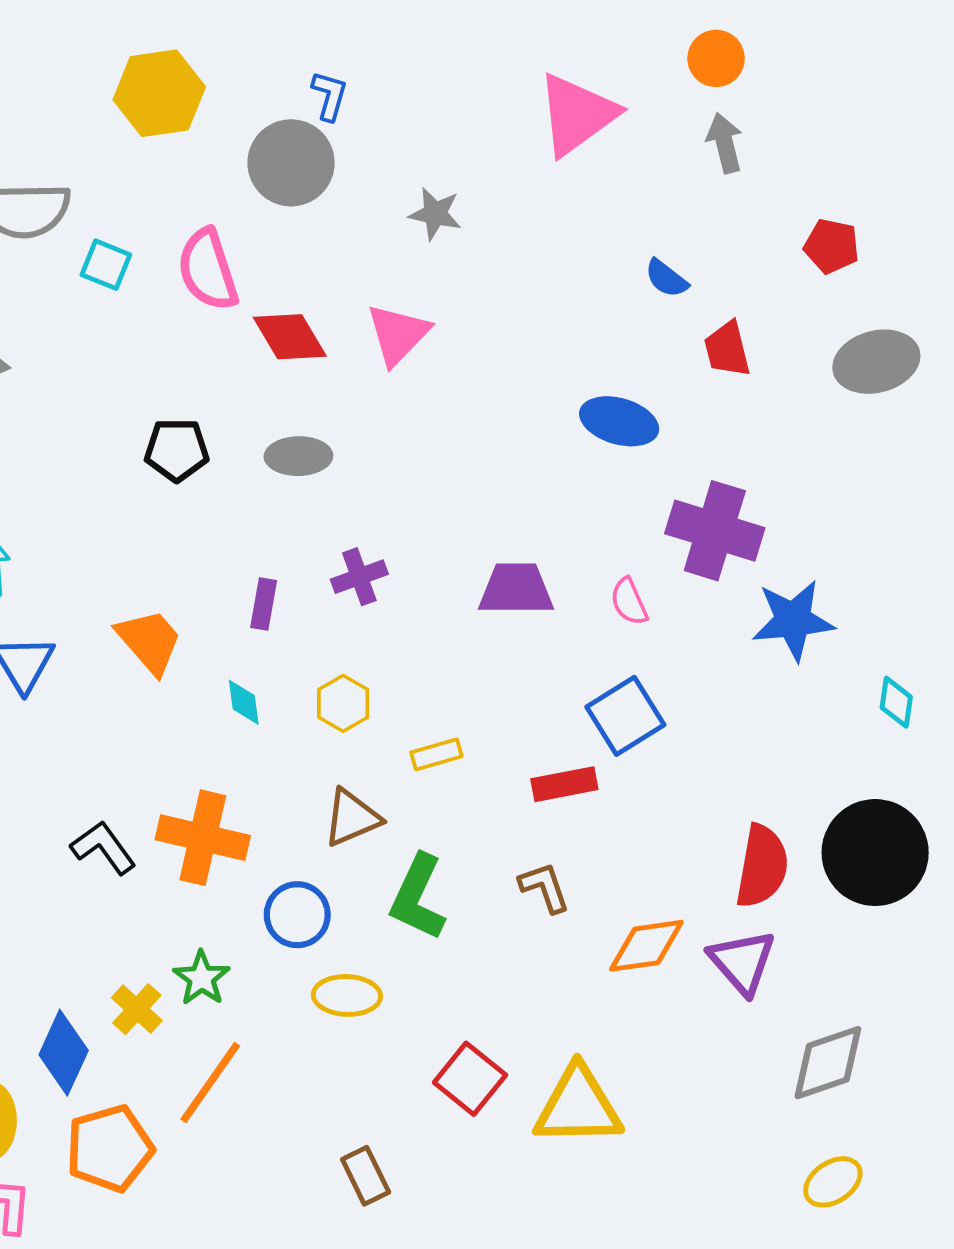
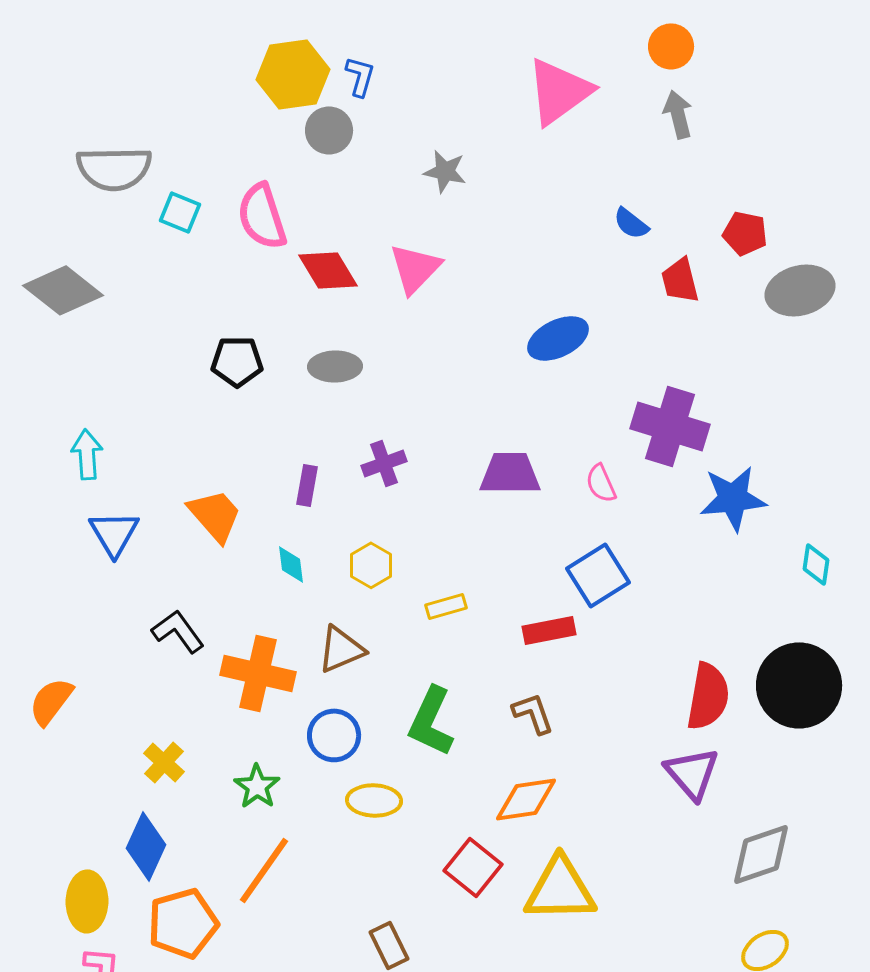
yellow hexagon: (159, 93) -> (293, 74), moved
gray circle: (291, 163) -> (329, 130), size x0.7
red pentagon: (832, 246) -> (745, 233), moved
blue ellipse: (619, 421) -> (558, 338), moved, turned -42
brown triangle: (352, 818) -> (341, 649), moved
black L-shape: (103, 848) -> (178, 631), moved
orange diamond: (646, 946) -> (526, 799), moved
yellow cross: (137, 1009) -> (164, 762), moved

